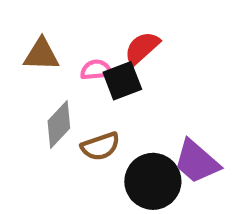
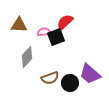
brown semicircle: (100, 146) -> (50, 78), moved
black circle: (153, 181) -> (70, 83), size x0.7

